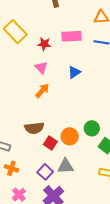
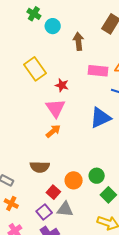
pink rectangle: (71, 36) -> (98, 71), moved
pink triangle: (41, 68) -> (56, 108), size x1.5
blue triangle: (74, 72) -> (100, 118), moved, size x1.6
red square: (50, 143) -> (53, 192), moved

